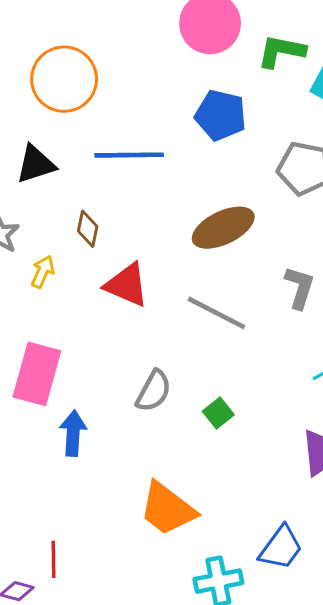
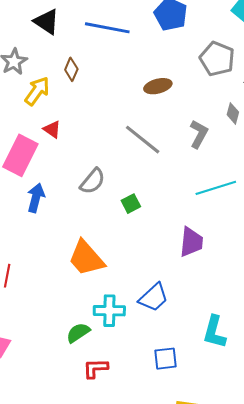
black triangle: (36, 164) -> (47, 22), turned 40
brown ellipse: (223, 228) -> (158, 86), size x0.7
yellow arrow: (43, 272) -> (37, 91), size x1.4
red triangle: (127, 285) -> (52, 129), moved, size x0.6

